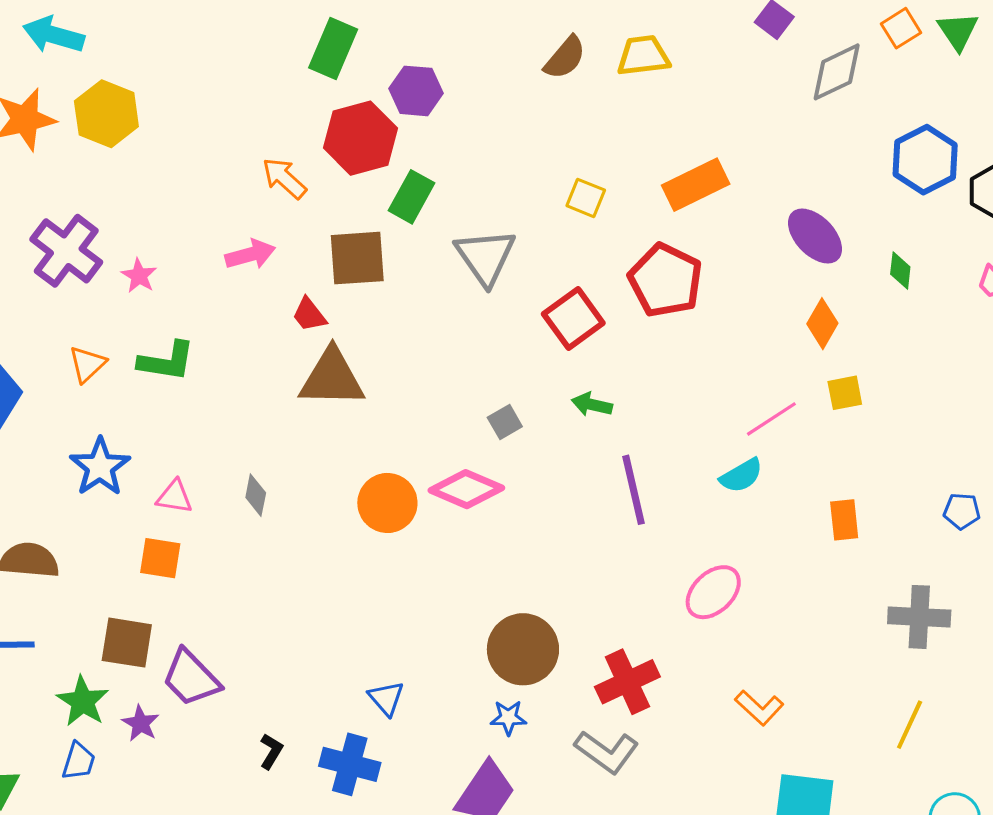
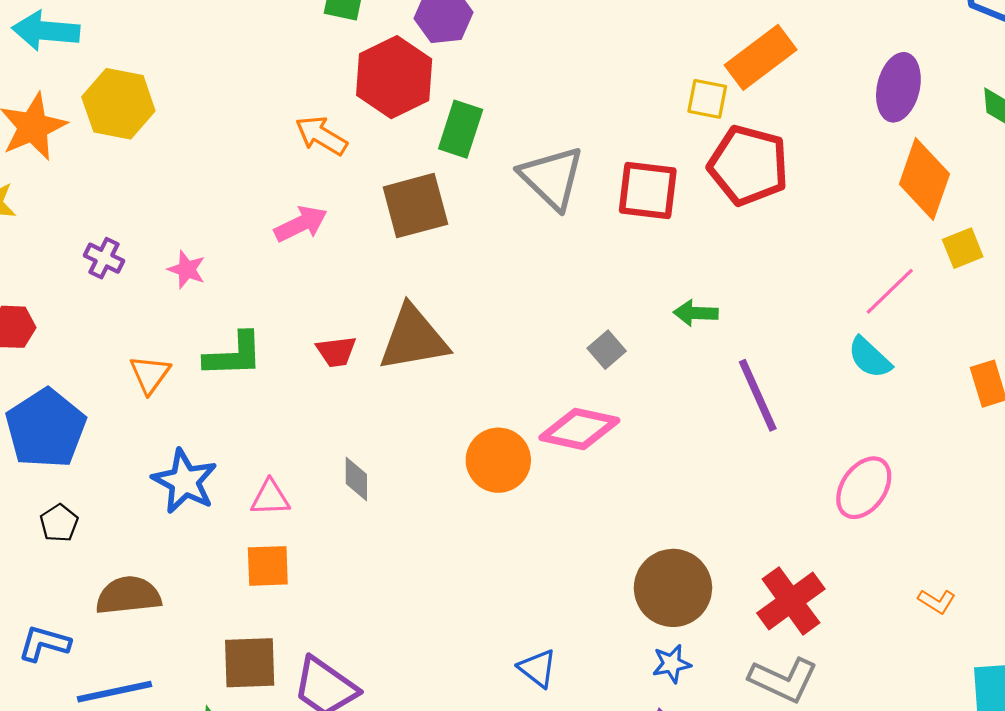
yellow square: (586, 198) -> (707, 99), moved
purple ellipse: (815, 236) -> (898, 87), turned 68
purple cross: (66, 251) -> (104, 258), size x0.5
red trapezoid: (309, 315) -> (336, 351), moved, turned -48
red square: (573, 318) -> (648, 190), moved, turned -36
orange diamond: (822, 324) -> (924, 179), size x1.5
cyan semicircle: (741, 475) -> (870, 358), turned 84
orange L-shape: (759, 708) -> (937, 601), size x0.7

